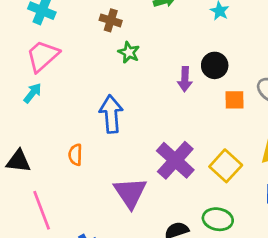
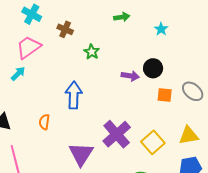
brown cross: (111, 20) -> (65, 29), moved
purple arrow: (185, 79) -> (130, 76), turned -90

